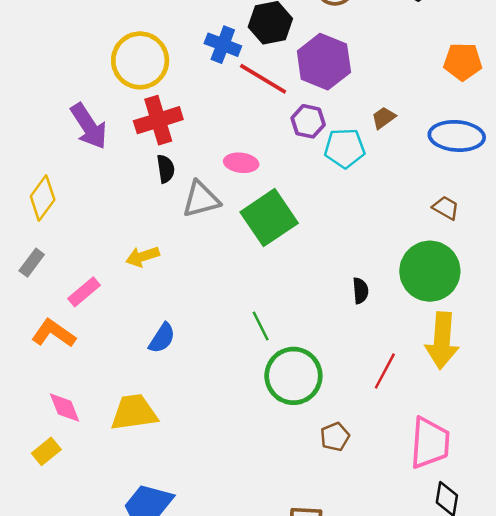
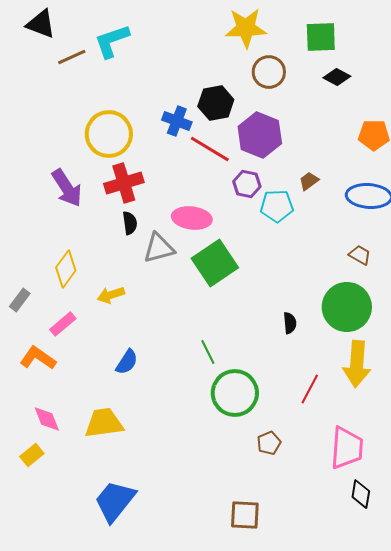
pink ellipse: (241, 163) -> (192, 218), size x1.4
yellow diamond: (43, 198) -> (66, 269), moved

